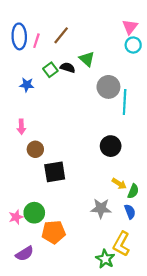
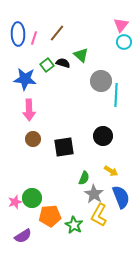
blue star: (27, 85) -> (25, 79), size x1.6
pink arrow: (21, 127) -> (29, 110), moved, size x1.5
black square: (55, 172) -> (64, 147), moved
green semicircle: (133, 191) -> (84, 178), moved
gray star: (101, 208) -> (94, 194), turned 30
blue semicircle: (130, 212) -> (121, 197), size x1.6
yellow L-shape: (121, 244) -> (99, 215), moved
green star: (105, 259) -> (74, 225), moved

